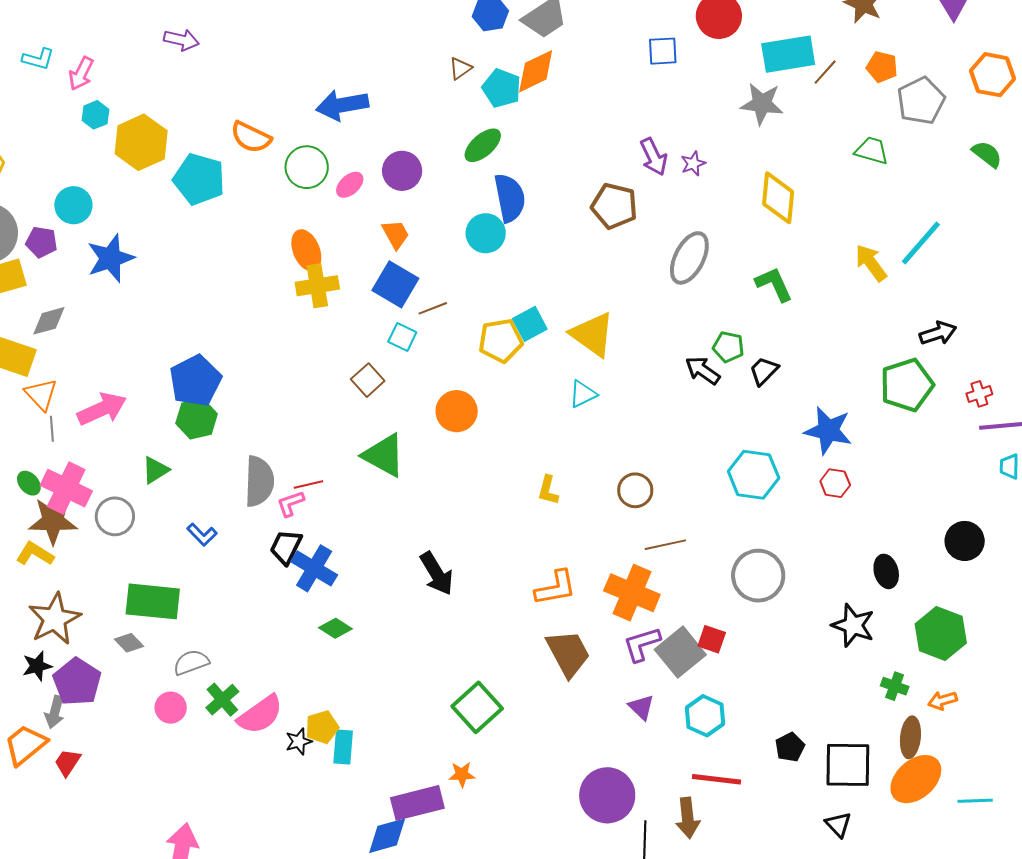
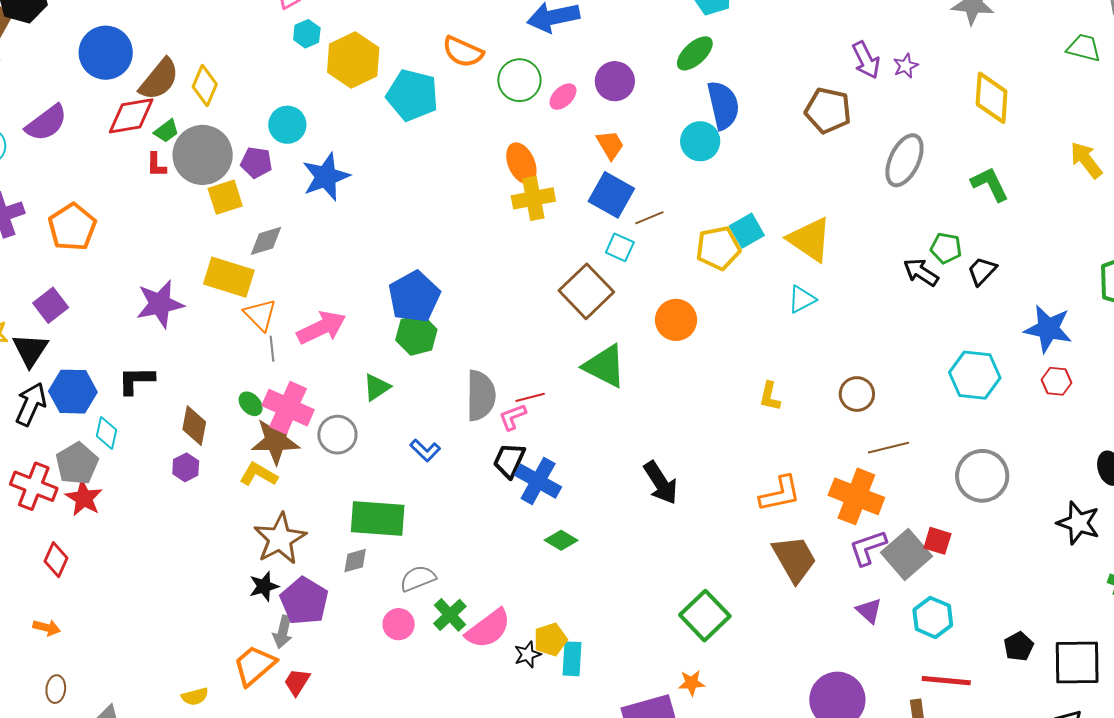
brown square: (368, 380) -> (586, 291), size x1.6
gray diamond: (129, 643) -> (355, 561), turned -60

